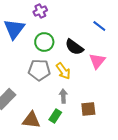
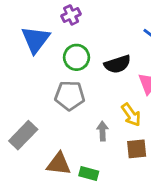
black semicircle: (74, 47) -> (117, 64), turned -54
yellow arrow: (63, 71) -> (131, 115), moved
green rectangle: (55, 116) -> (89, 173), moved, turned 72

